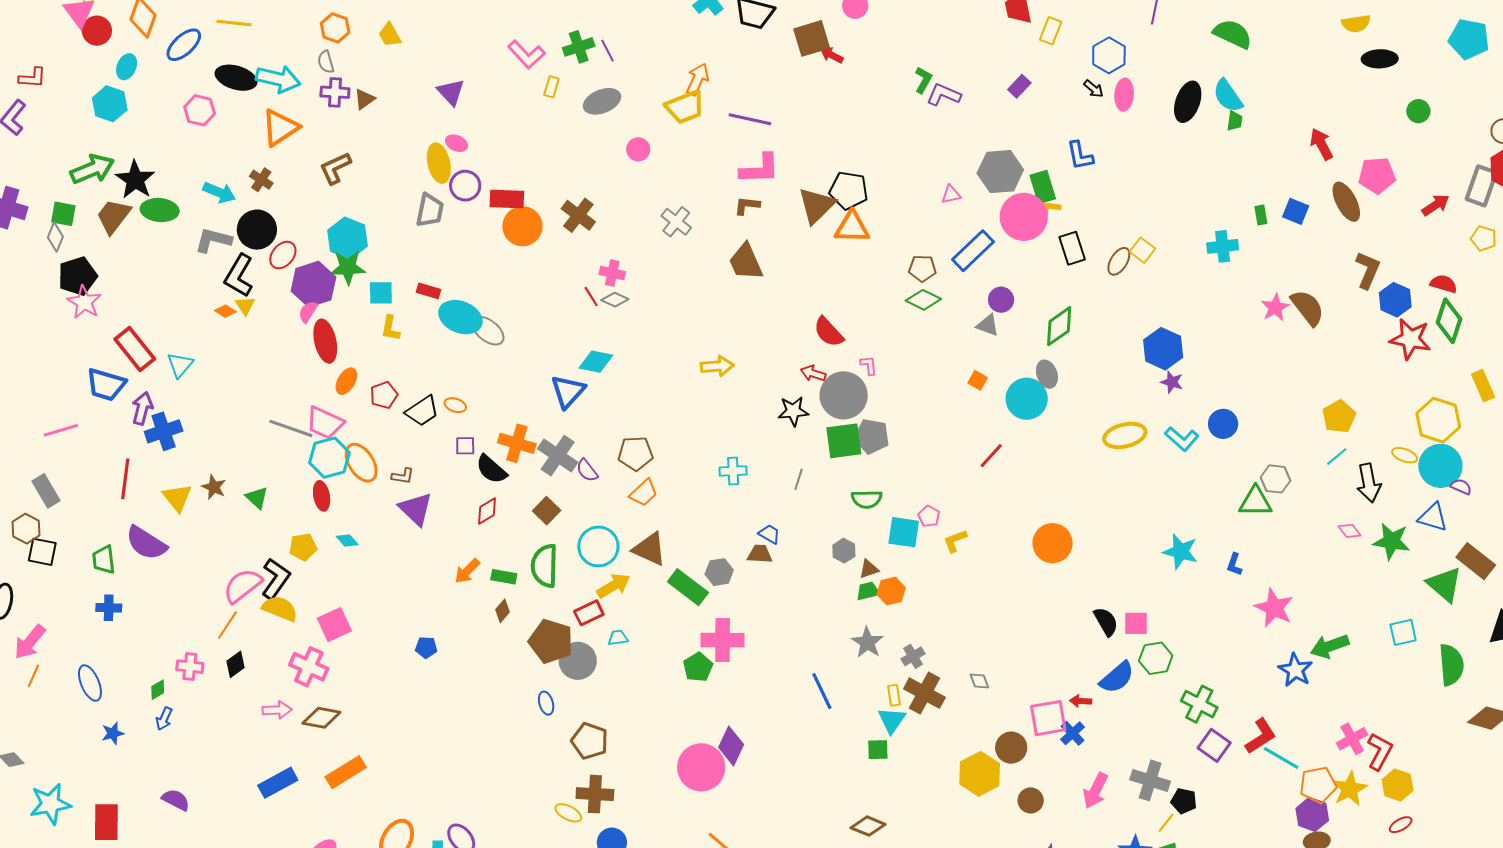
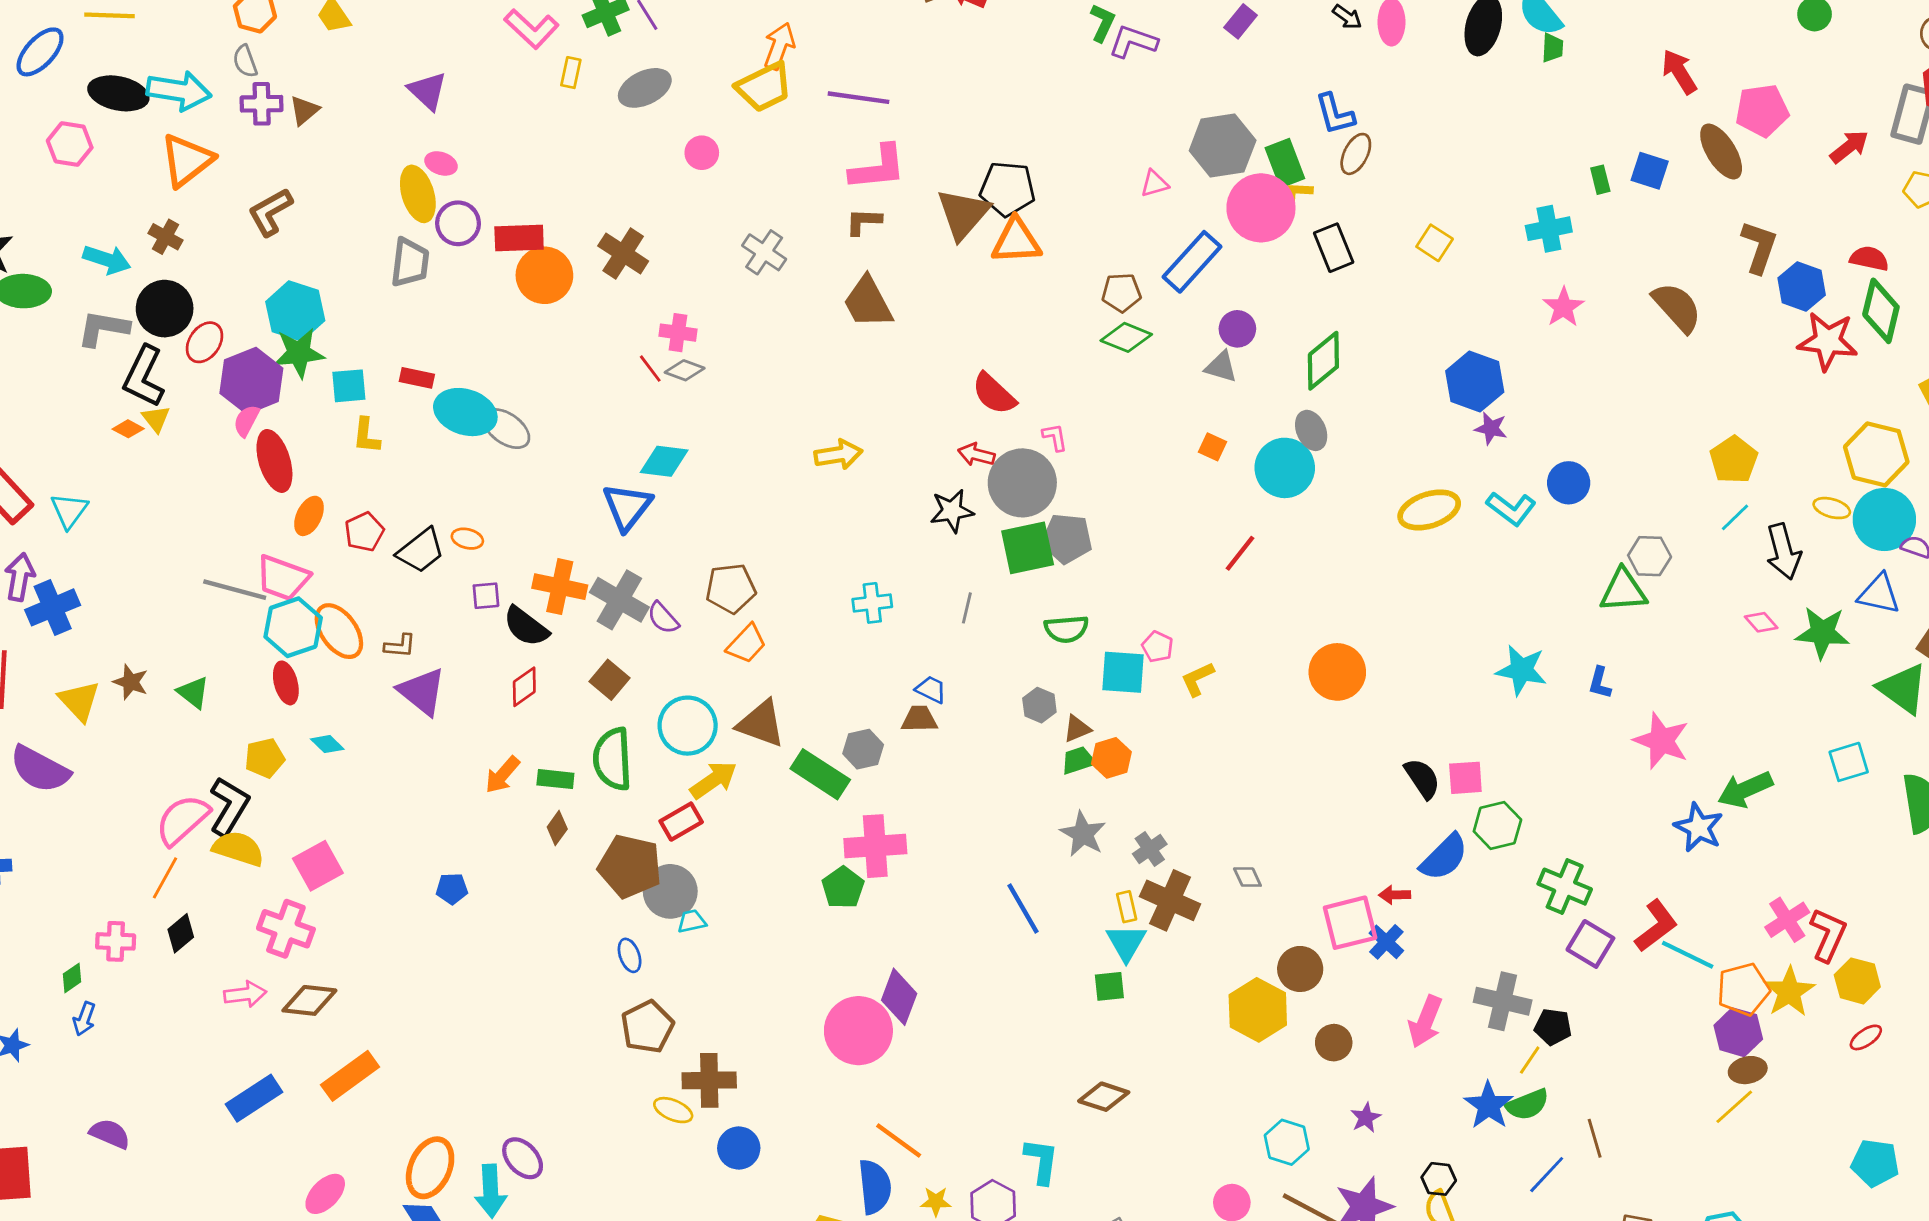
brown ellipse: (1119, 261) -> (1356, 154), moved
pink star: (1275, 308) -> (1563, 307), moved
cyan trapezoid: (618, 638) -> (692, 921), moved
brown pentagon: (590, 741) -> (647, 1027), moved, turned 30

